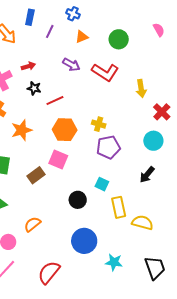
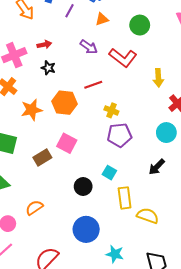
red line: (55, 101) -> (93, 85), moved
orange hexagon: (65, 130) -> (64, 103), moved

